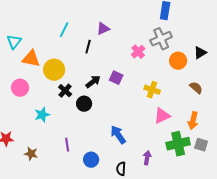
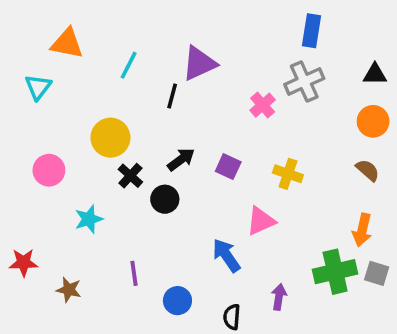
purple triangle: (103, 29) -> (199, 63), size x1.5
black triangle: (200, 53) -> (375, 74), moved, turned 32
orange triangle: (31, 59) -> (67, 43), moved
orange circle: (178, 61) -> (373, 121), moved
purple square: (116, 78) -> (228, 167), moved
pink triangle: (162, 116) -> (261, 221), moved

